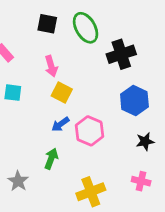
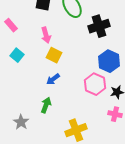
cyan square: (13, 93) -> (17, 55), turned 32
pink hexagon: (89, 131) -> (95, 84), moved
pink cross: (141, 181) -> (115, 114), moved

